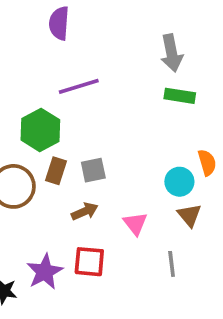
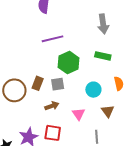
green rectangle: (180, 96) -> (103, 56), moved
green hexagon: (40, 130) -> (69, 63), moved
cyan circle: (179, 182) -> (93, 90), moved

